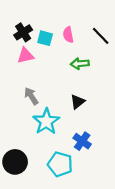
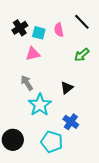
black line: (101, 36) -> (82, 22), moved
pink triangle: (25, 56) -> (33, 54), moved
green arrow: (80, 64) -> (82, 55), moved, turned -35

